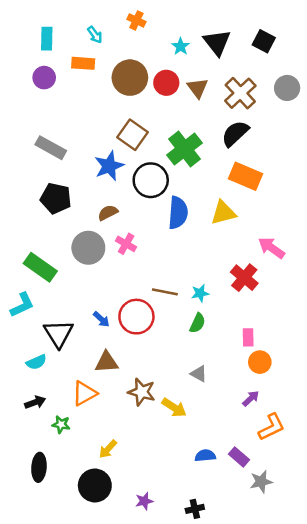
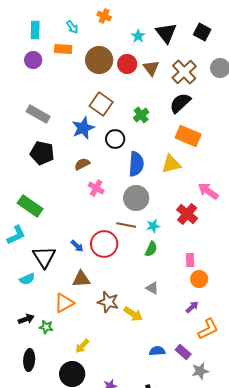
green cross: (184, 149) -> (141, 115), size x0.6
black circle: (151, 180) -> (115, 139), size x0.7
gray circle: (88, 248) -> (136, 198), moved
black arrow: (35, 402) -> (26, 319), moved

